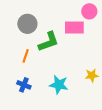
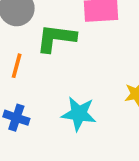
green L-shape: (49, 42) -> (56, 38), turned -150

